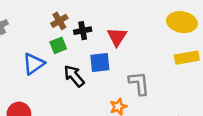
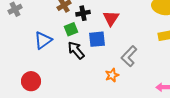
green square: (58, 45) -> (71, 29), moved
gray L-shape: (139, 83) -> (129, 56), turned -130

